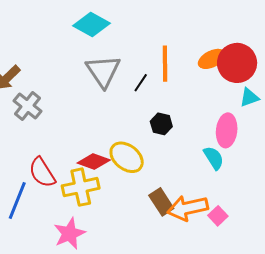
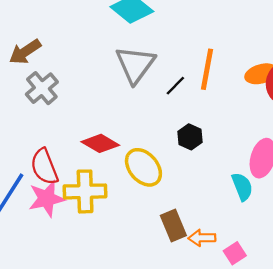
red diamond: (94, 162) -> (100, 143), moved
orange arrow: (188, 208) -> (202, 238), size x0.6
pink star: (69, 234) -> (47, 199), moved

